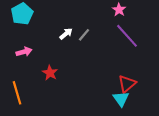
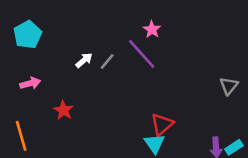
purple line: (127, 36) -> (142, 54), moved

